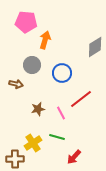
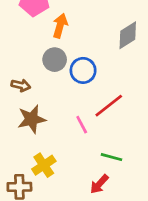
gray circle: (32, 65) -> (55, 60), moved
brown star: (38, 109) -> (32, 119), moved, size x1.5
green line: (57, 137) -> (111, 157), moved

